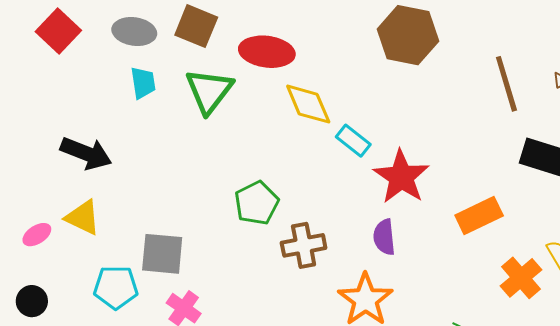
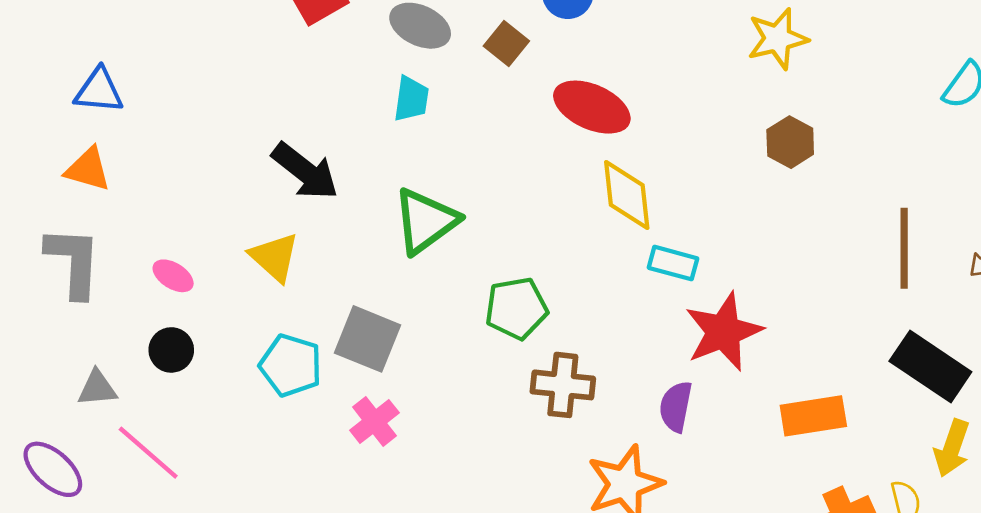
brown square: (196, 26) -> (506, 44), size x0.7
brown hexagon: (408, 35) -> (790, 142), size x0.6
green triangle: (209, 91) -> (426, 221), moved
cyan rectangle: (353, 141) -> (673, 263), turned -40
pink ellipse: (37, 235) -> (173, 276), moved, turned 48

